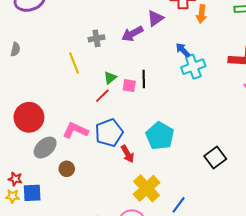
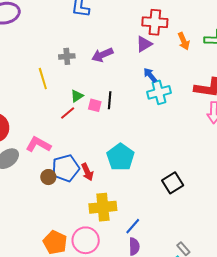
orange arrow: (202, 14) -> (184, 41), moved, turned -36
purple triangle: (155, 18) -> (144, 44), moved
blue pentagon: (109, 133) -> (66, 168), moved
brown circle: (67, 169) -> (48, 177), moved
yellow cross: (147, 188) -> (103, 207), turned 32

